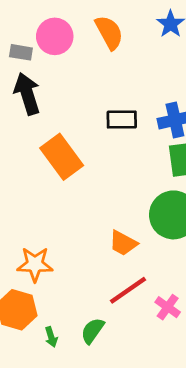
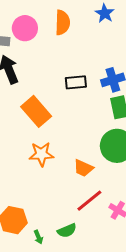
orange semicircle: (109, 32) -> (62, 23), turned 35
orange star: (35, 264) -> (41, 154), moved
green semicircle: (93, 331) -> (67, 231), turned -144

